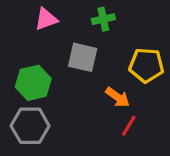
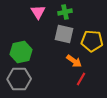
pink triangle: (46, 19) -> (38, 12), moved, turned -42
gray square: (83, 57) -> (64, 34), moved

